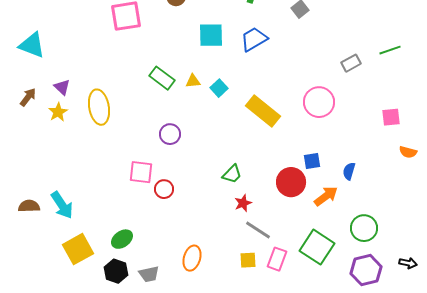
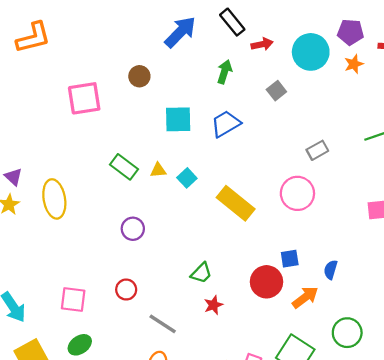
gray rectangle: (351, 63) -> (317, 150), moved
pink square: (141, 172) -> (73, 299), moved
gray line: (258, 230) -> (163, 324), moved

